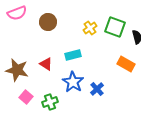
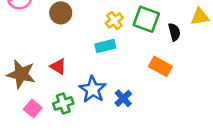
cyan rectangle: (73, 55) -> (105, 46), moved
green cross: (50, 102) -> (63, 103), moved

